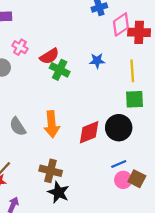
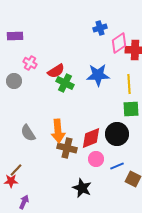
blue star: (97, 61) -> (98, 75), size x1.6
brown cross: (51, 171) -> (67, 148), moved
pink circle: (123, 180) -> (96, 159), moved
black star: (59, 192) -> (82, 188), moved

